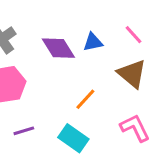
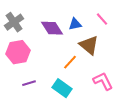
brown triangle: (132, 74) -> (89, 45), moved

